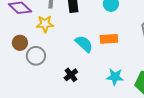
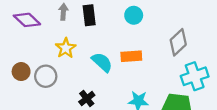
yellow star: (45, 24) -> (66, 48), moved, turned -30
brown circle: (20, 43) -> (21, 72), moved

